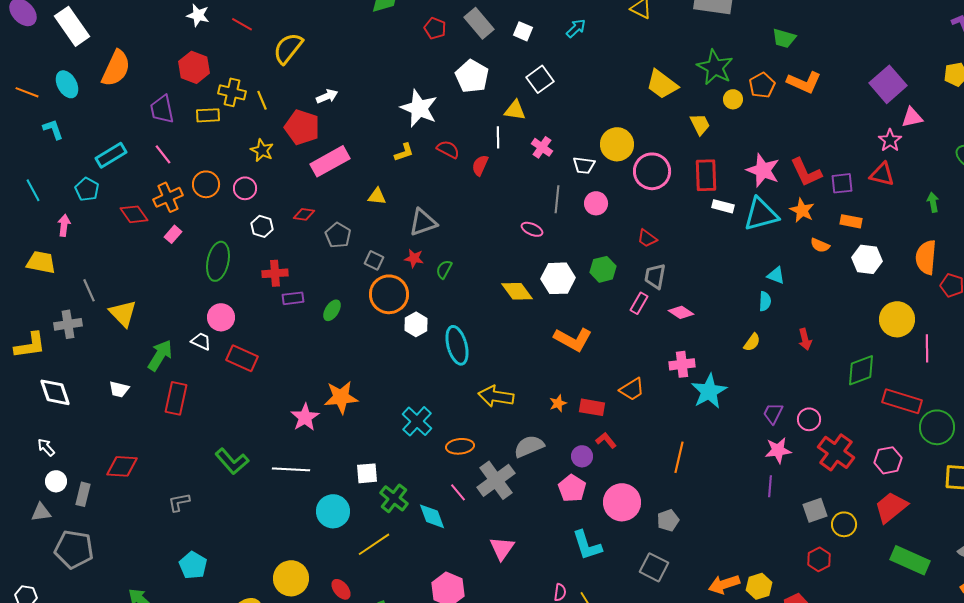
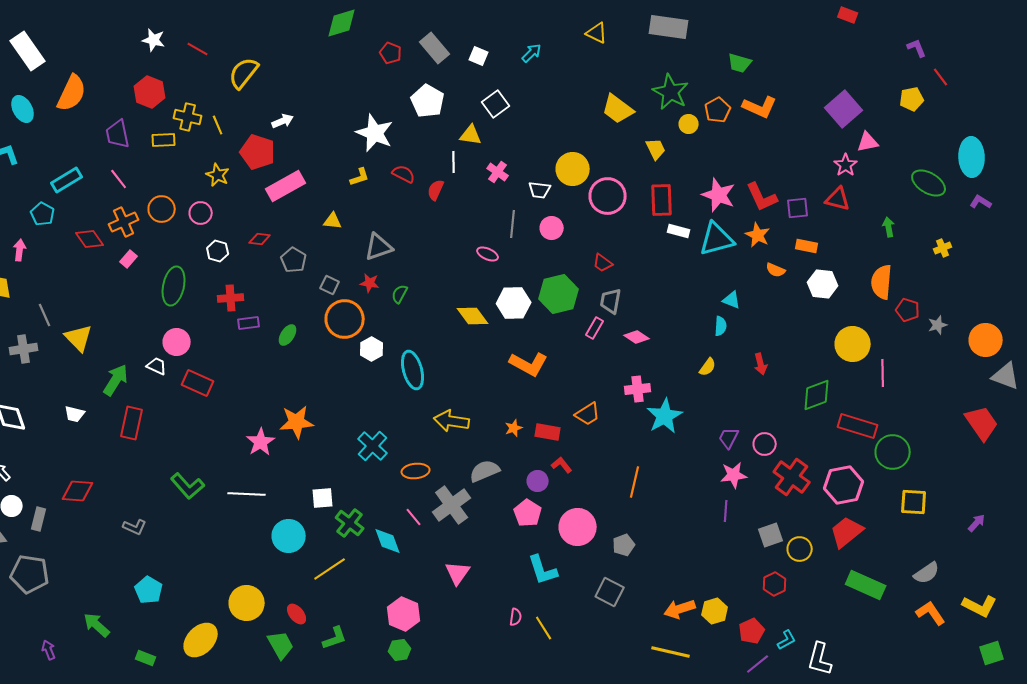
green hexagon: (603, 269) -> (559, 294), size x1.5
pink hexagon: (888, 460) -> (844, 485), size x1.4
gray L-shape: (179, 502) -> (135, 527), turned -145

